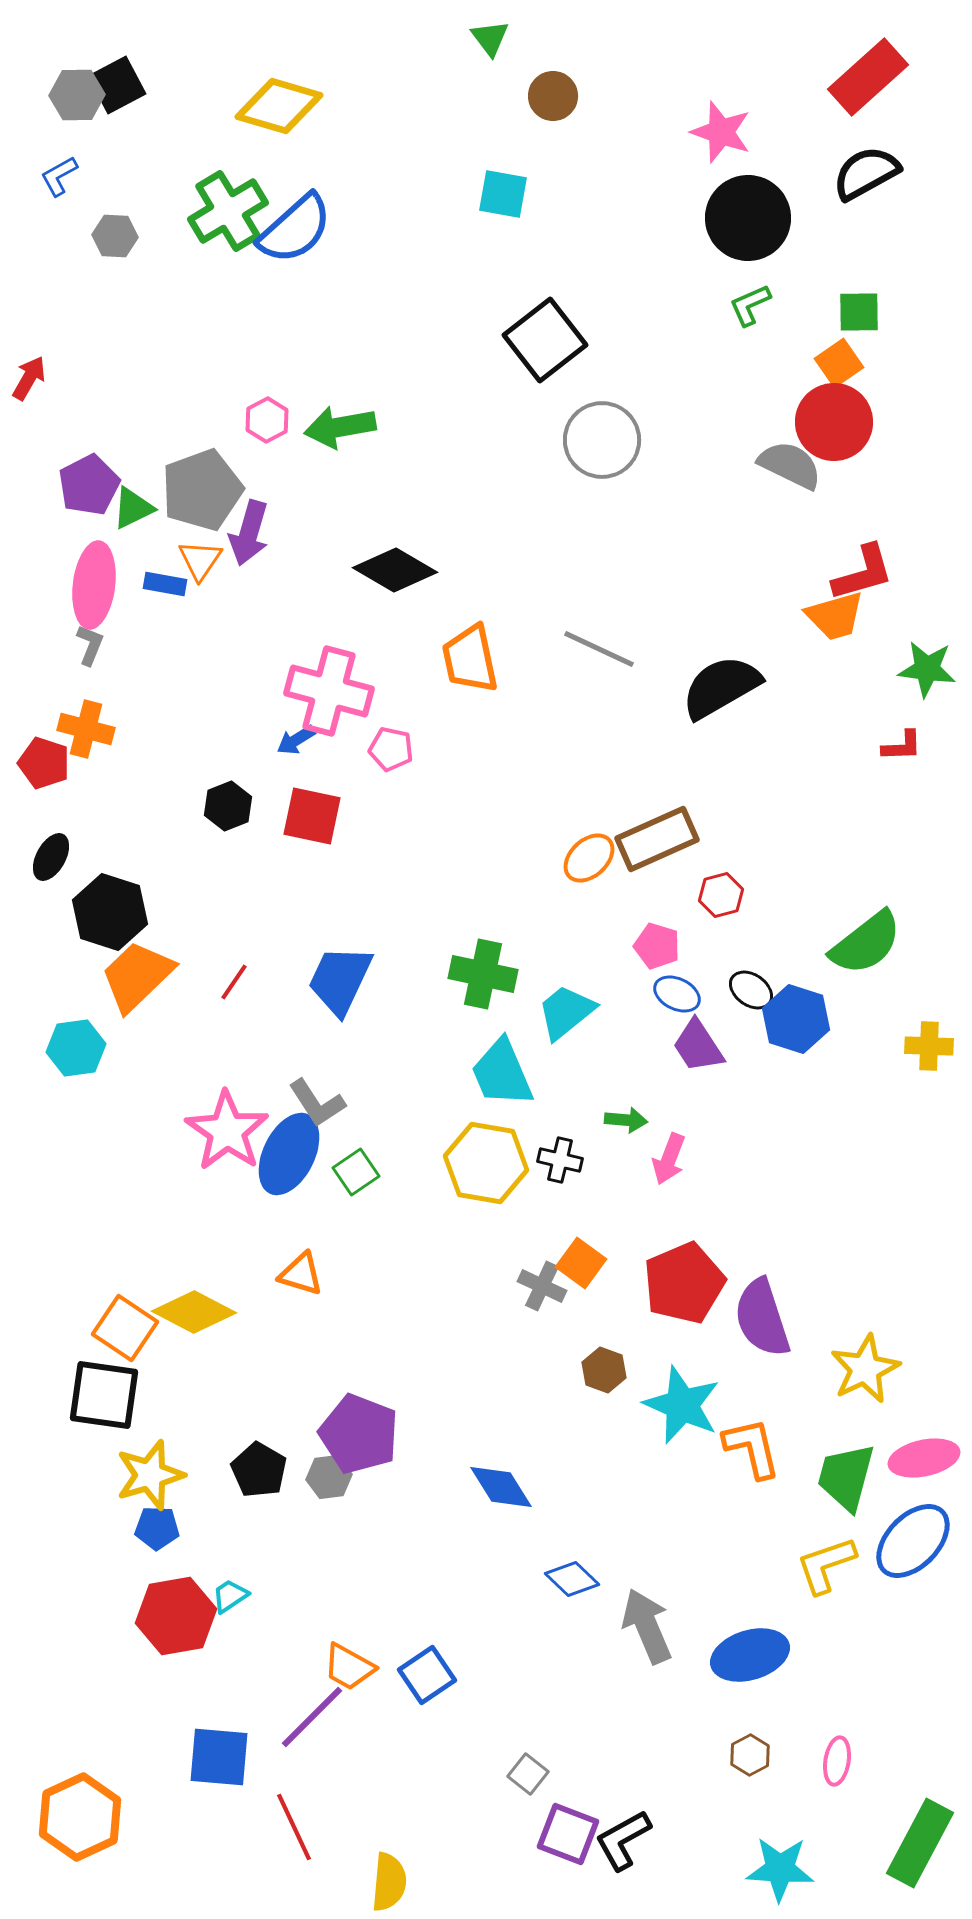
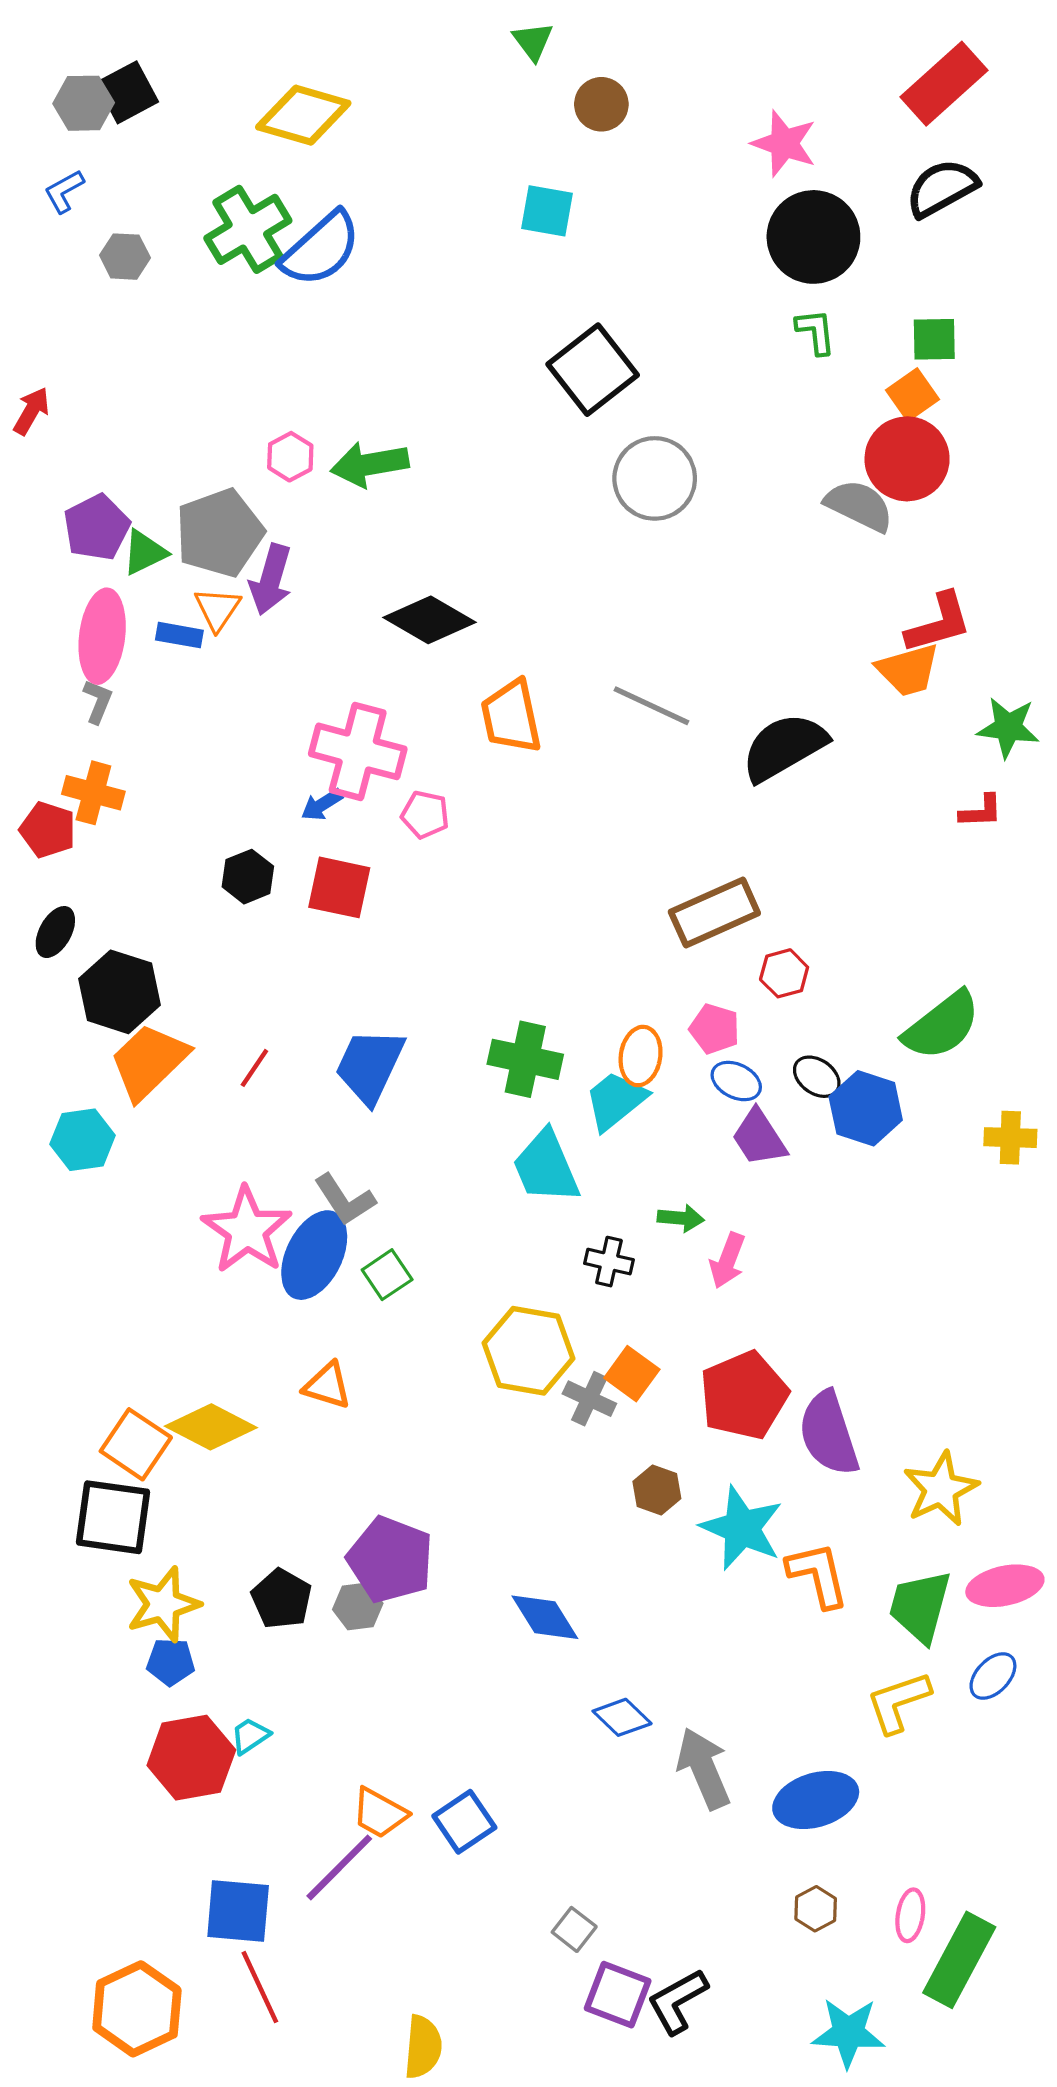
green L-shape: (750, 305) -> (816, 332), turned 108
orange ellipse: (589, 858) -> (641, 1056), moved, turned -38
yellow hexagon: (486, 1163) -> (528, 1351), moved
blue ellipse: (913, 1541) -> (993, 1676), size x0.6
orange hexagon: (80, 1817) -> (137, 2009), moved
red line: (294, 1827) -> (260, 1987), moved
green rectangle: (920, 1843) -> (959, 1960), moved

